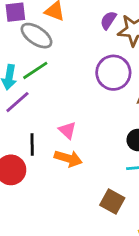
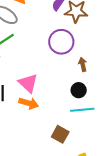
pink triangle: (67, 130) -> (28, 83), size x1.5

